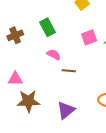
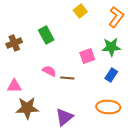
pink square: (89, 37) -> (87, 56), moved
pink semicircle: (54, 55) -> (49, 71), moved

